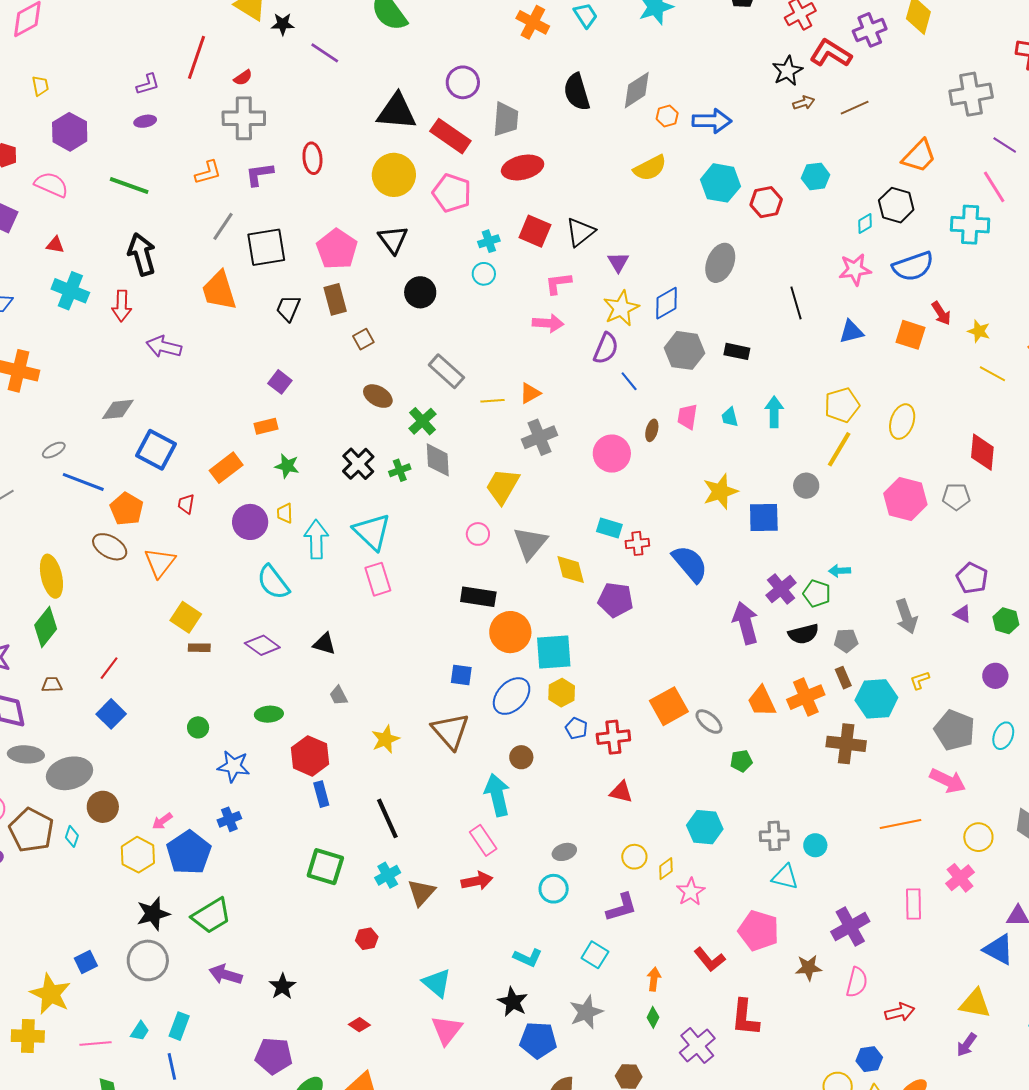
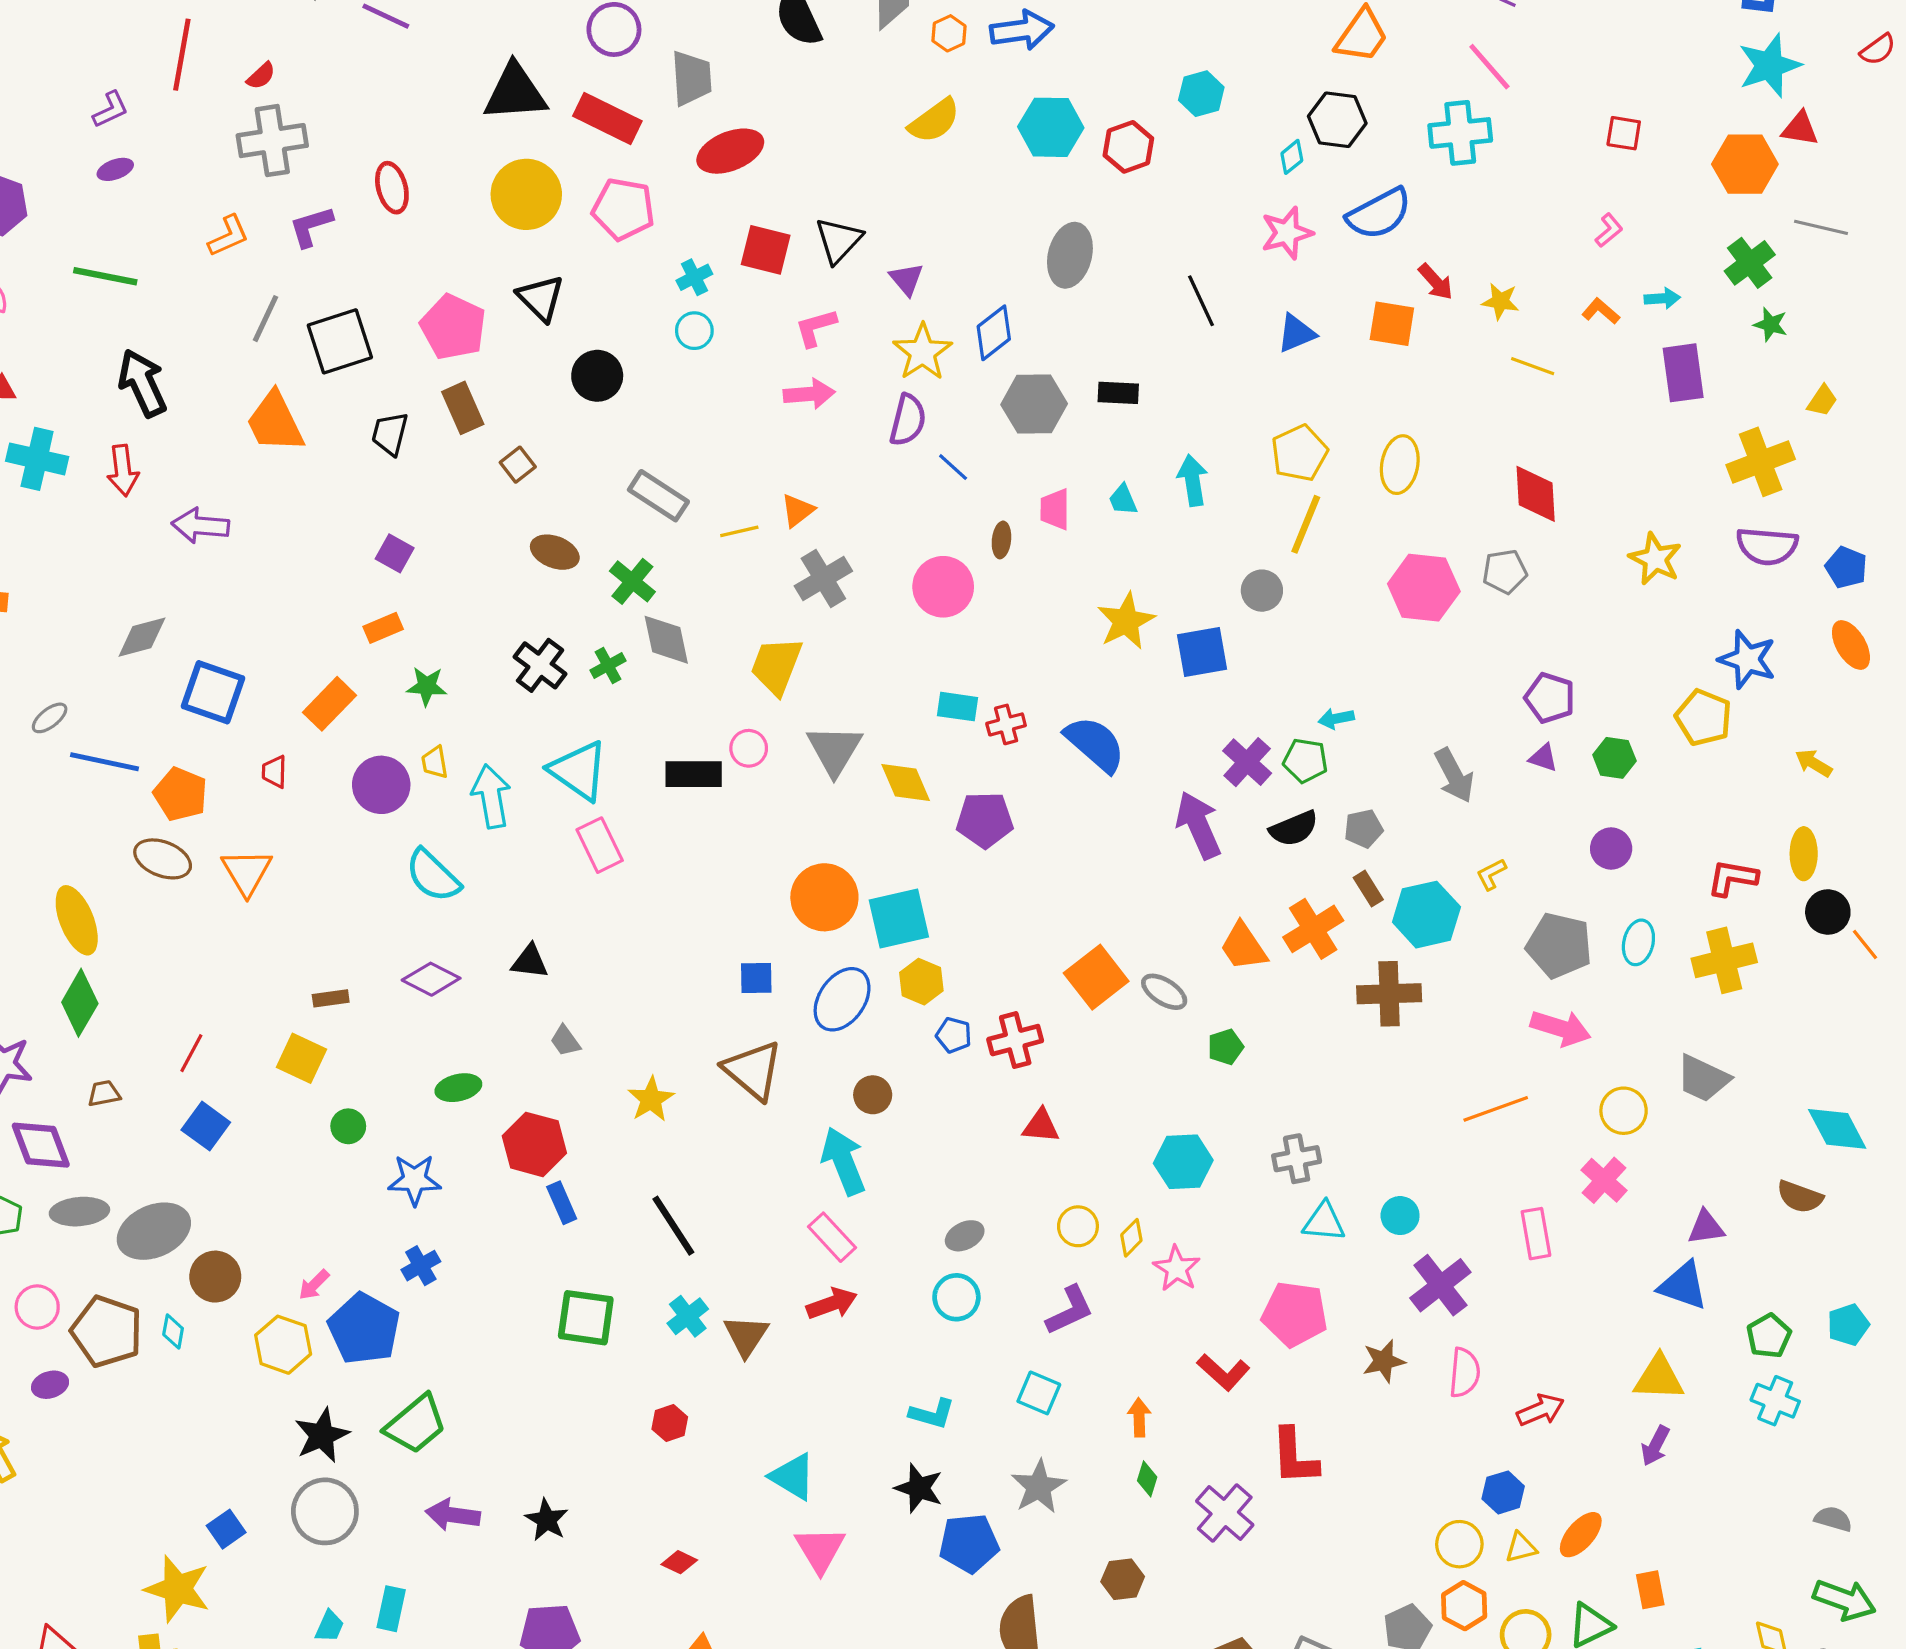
black rectangle: (478, 597) -> (694, 774), moved
yellow square: (186, 617) -> (301, 1058), moved
cyan circle: (815, 845) -> (1400, 1216), moved

